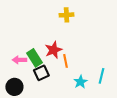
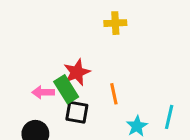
red star: (53, 50) -> (77, 72), moved
black square: (41, 73) -> (77, 112), turned 35

